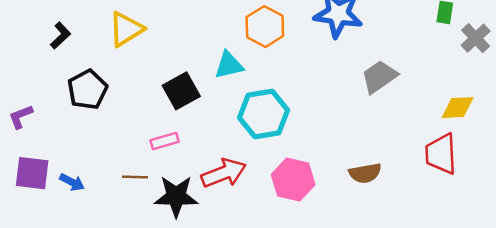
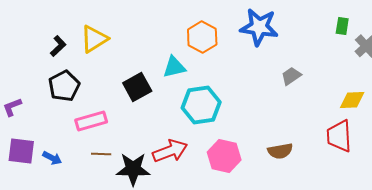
black L-shape: (60, 36) -> (58, 46), moved
gray trapezoid: (379, 77) -> (291, 76), size x0.7
pink rectangle: (165, 141) -> (91, 121), moved, size x1.4

